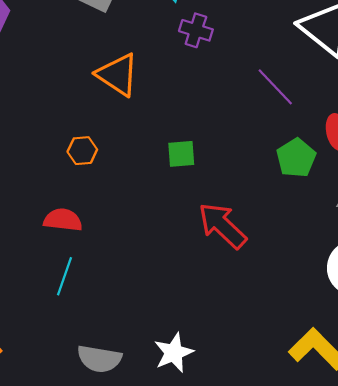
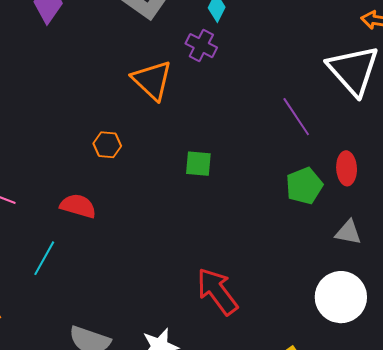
purple cross: (196, 30) -> (201, 46), moved
red arrow: (222, 226) -> (217, 291), moved
cyan line: (64, 276) -> (44, 258), moved

